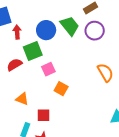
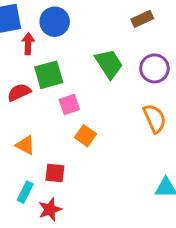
green trapezoid: (70, 26) -> (109, 64), moved
blue circle: (46, 30) -> (55, 22), moved
purple circle: (95, 31) -> (154, 68), moved

